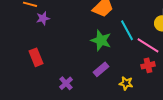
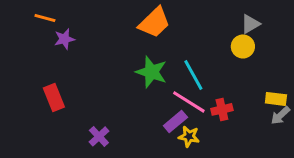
cyan line: (127, 30) -> (193, 75), moved
pink line: (148, 45) -> (189, 102), moved
purple rectangle: (101, 69) -> (175, 121), moved

